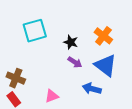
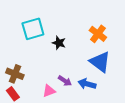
black star: (71, 42) -> (59, 43), moved
purple arrow: (75, 62) -> (65, 81), moved

